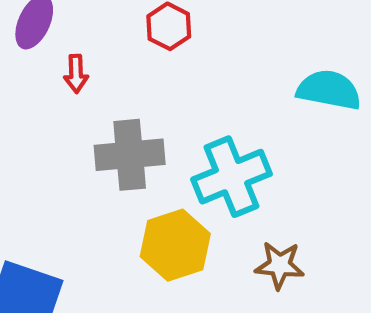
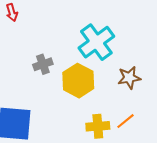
gray cross: (130, 155) -> (43, 64), moved, size x0.6

